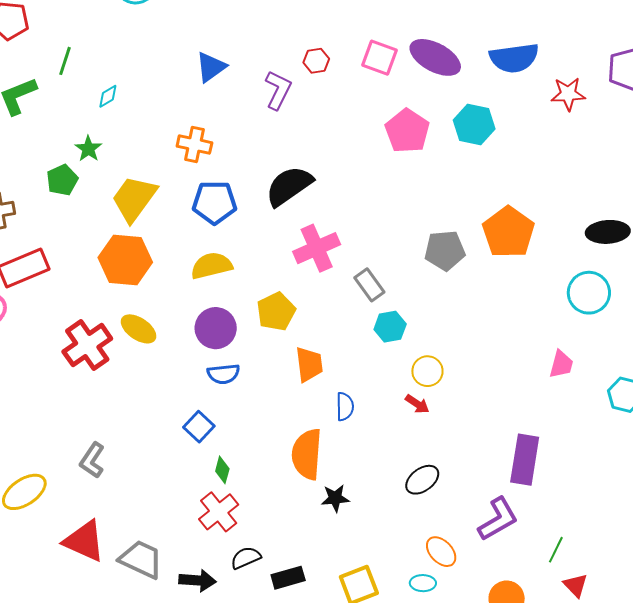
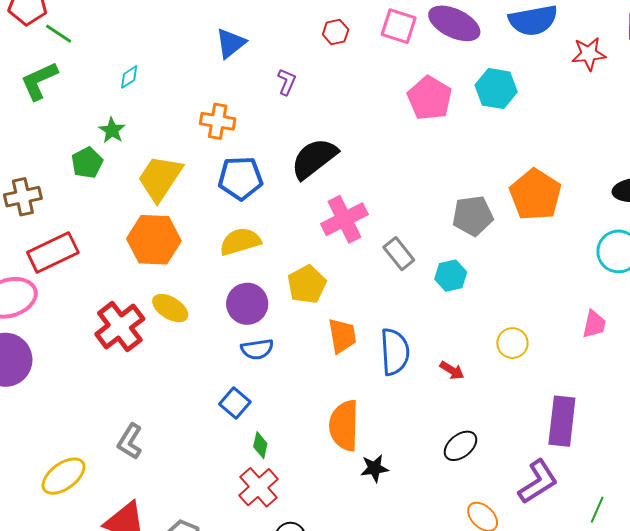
green line: (65, 61) -> (59, 34), moved, turned -72
purple L-shape: (278, 90) -> (287, 82), moved, size x0.7
cyan hexagon: (390, 327) -> (451, 276), moved
yellow circle: (427, 371) -> (512, 343), moved
blue semicircle: (345, 407) -> (395, 352), moved, size x1.6

